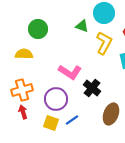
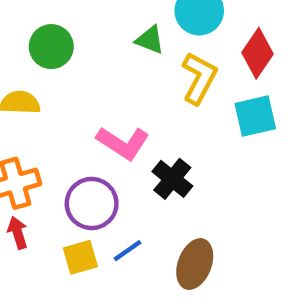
brown ellipse: (111, 114) -> (195, 264), moved
yellow square: (51, 123) -> (80, 257), turned -35

